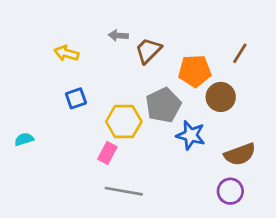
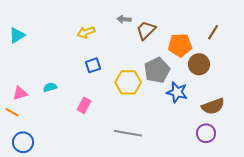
yellow arrow: (66, 53) -> (86, 32), turned -36
cyan semicircle: (24, 139) -> (50, 87), moved
pink rectangle: (107, 153) -> (84, 105), moved

